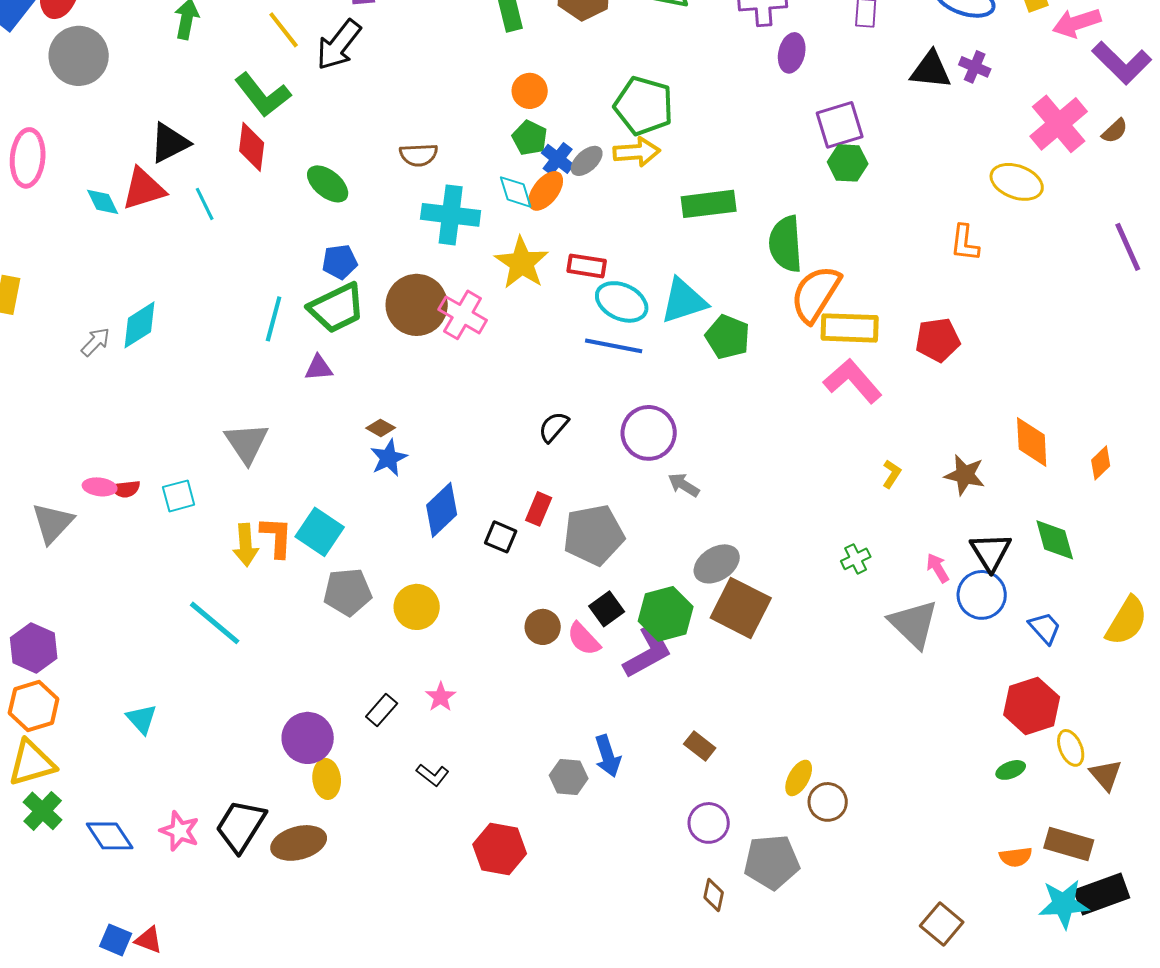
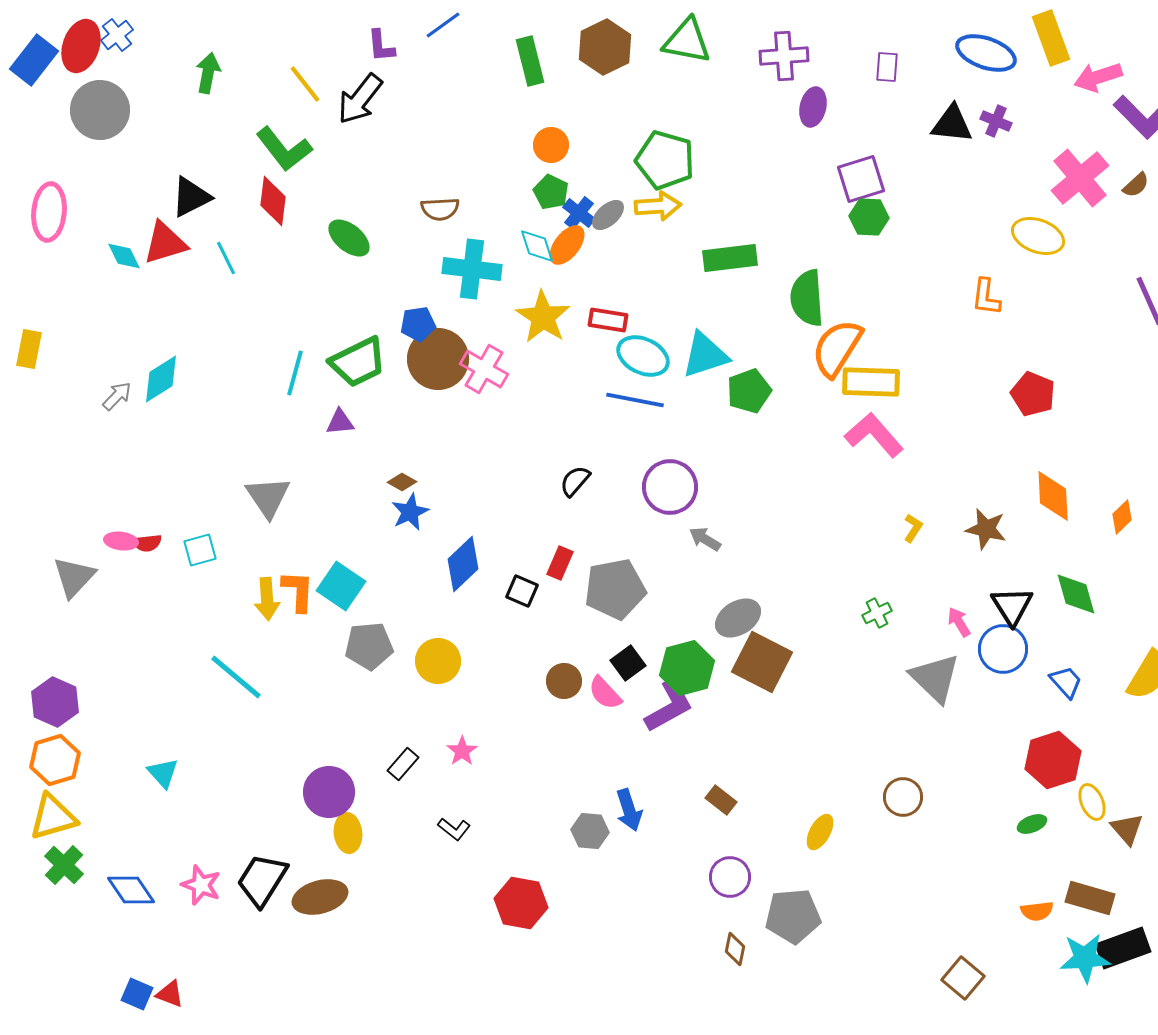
blue pentagon: (340, 262) -> (418, 324), moved
green pentagon: (728, 337) -> (749, 391), turned 30
red pentagon: (938, 340) -> (1033, 394), moved, turned 30
brown circle: (828, 802) -> (903, 797), moved

